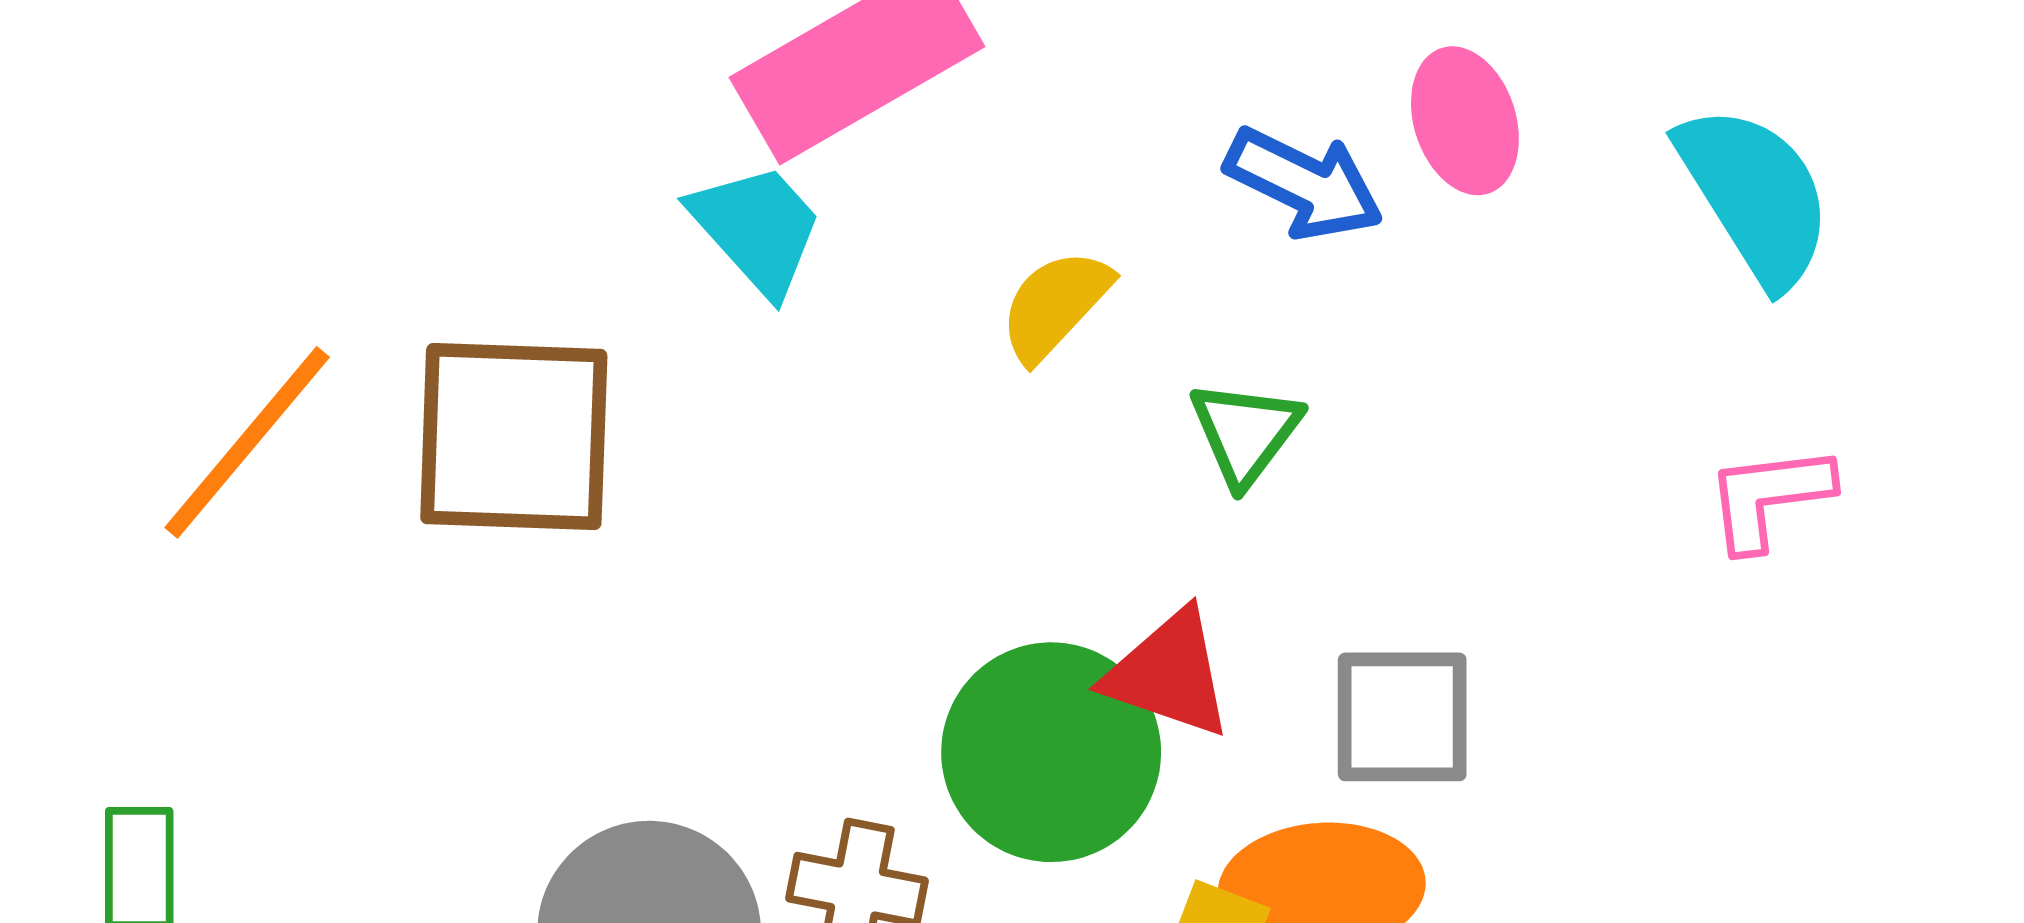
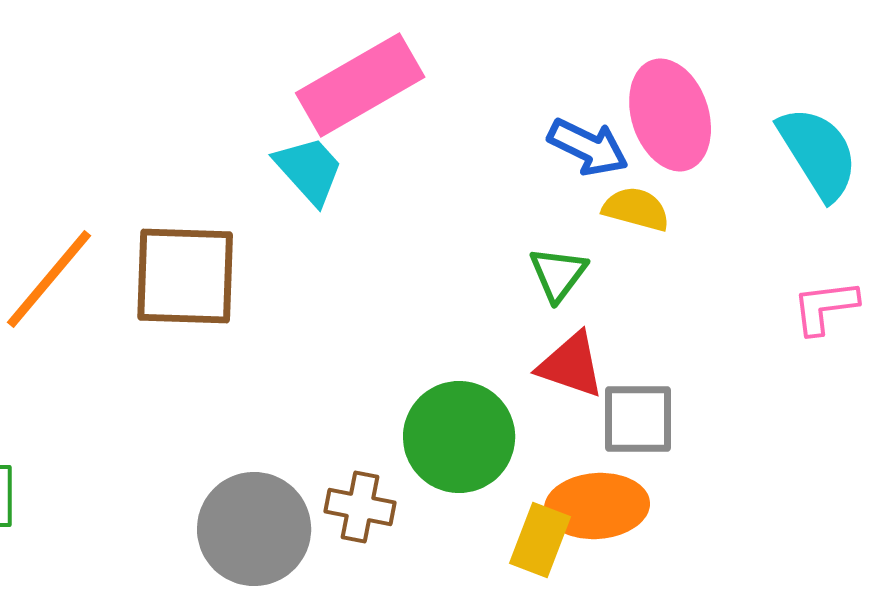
pink ellipse: (1465, 121) -> (670, 115), size x1.5
yellow semicircle: (1055, 305) -> (636, 209), moved, turned 62
red triangle: (1169, 674) -> (571, 365), moved

